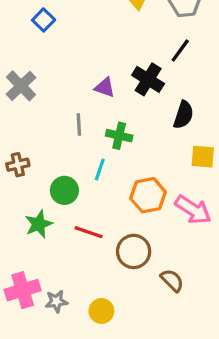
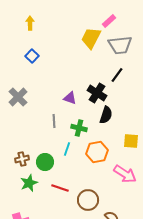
black semicircle: (183, 115) -> (106, 115), moved
brown cross: (18, 165) -> (22, 159), moved
orange hexagon: (148, 195) -> (97, 152), moved

